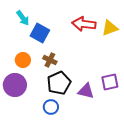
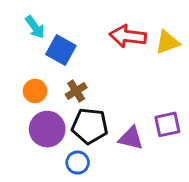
brown cross: (50, 60) -> (76, 91), turned 32
black pentagon: (59, 83) -> (90, 126), turned 30
purple circle: (15, 85) -> (47, 129), moved

